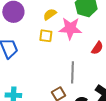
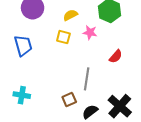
pink star: (70, 28) -> (90, 32), size x0.6

